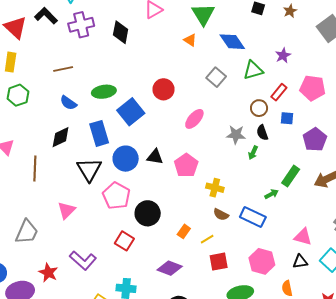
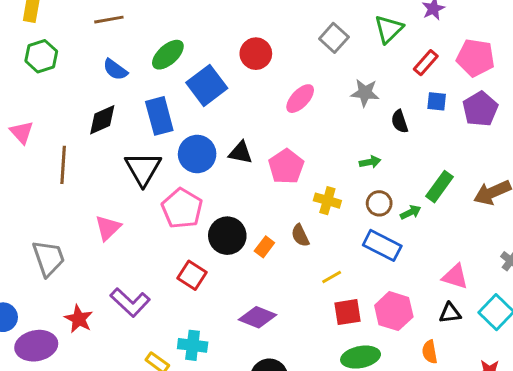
green triangle: (253, 70) -> (389, 29), turned -30
green ellipse: (104, 92) -> (168, 55), turned -35
brown circle: (259, 108) -> (379, 203), moved
gray star: (236, 135) -> (365, 93), moved
purple pentagon: (315, 140) -> (480, 109), moved
green arrow: (253, 153) -> (370, 162), moved, turned -128
brown semicircle: (221, 215) -> (300, 235), moved, turned 35
orange rectangle: (184, 231) -> (264, 247), moved
gray trapezoid: (27, 232) -> (49, 258), turned -44
yellow line: (207, 239) -> (332, 277), moved
red square: (219, 262) -> (348, 312), moved

